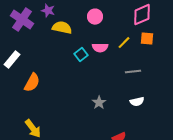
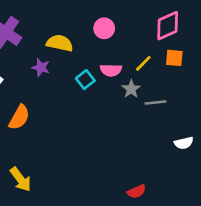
purple star: (48, 11) -> (41, 67), moved
white semicircle: (137, 102) -> (184, 143), moved
gray star: (99, 103) -> (131, 89), moved

